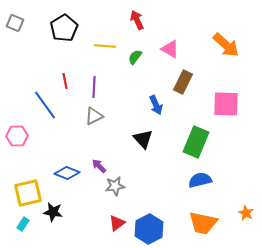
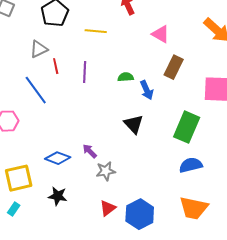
green semicircle: (135, 57) -> (126, 77), moved, turned 49
gray triangle: (94, 116) -> (39, 49), moved
black star: (53, 212) -> (58, 196), moved

